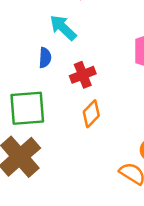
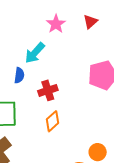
cyan arrow: (63, 28) -> (35, 53), turned -95

